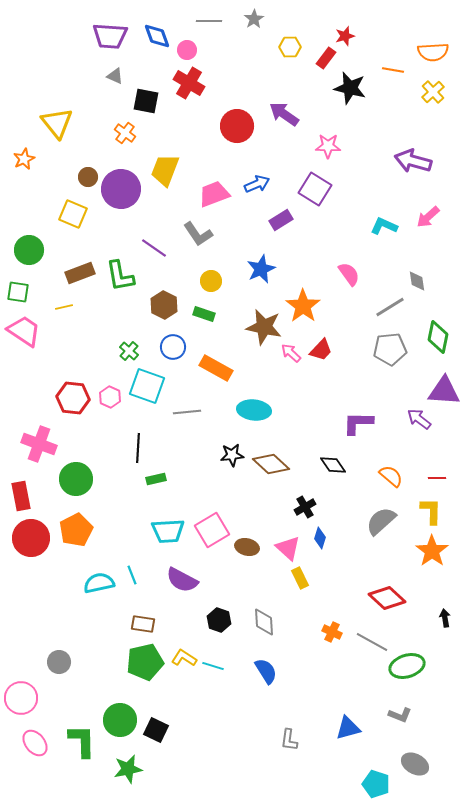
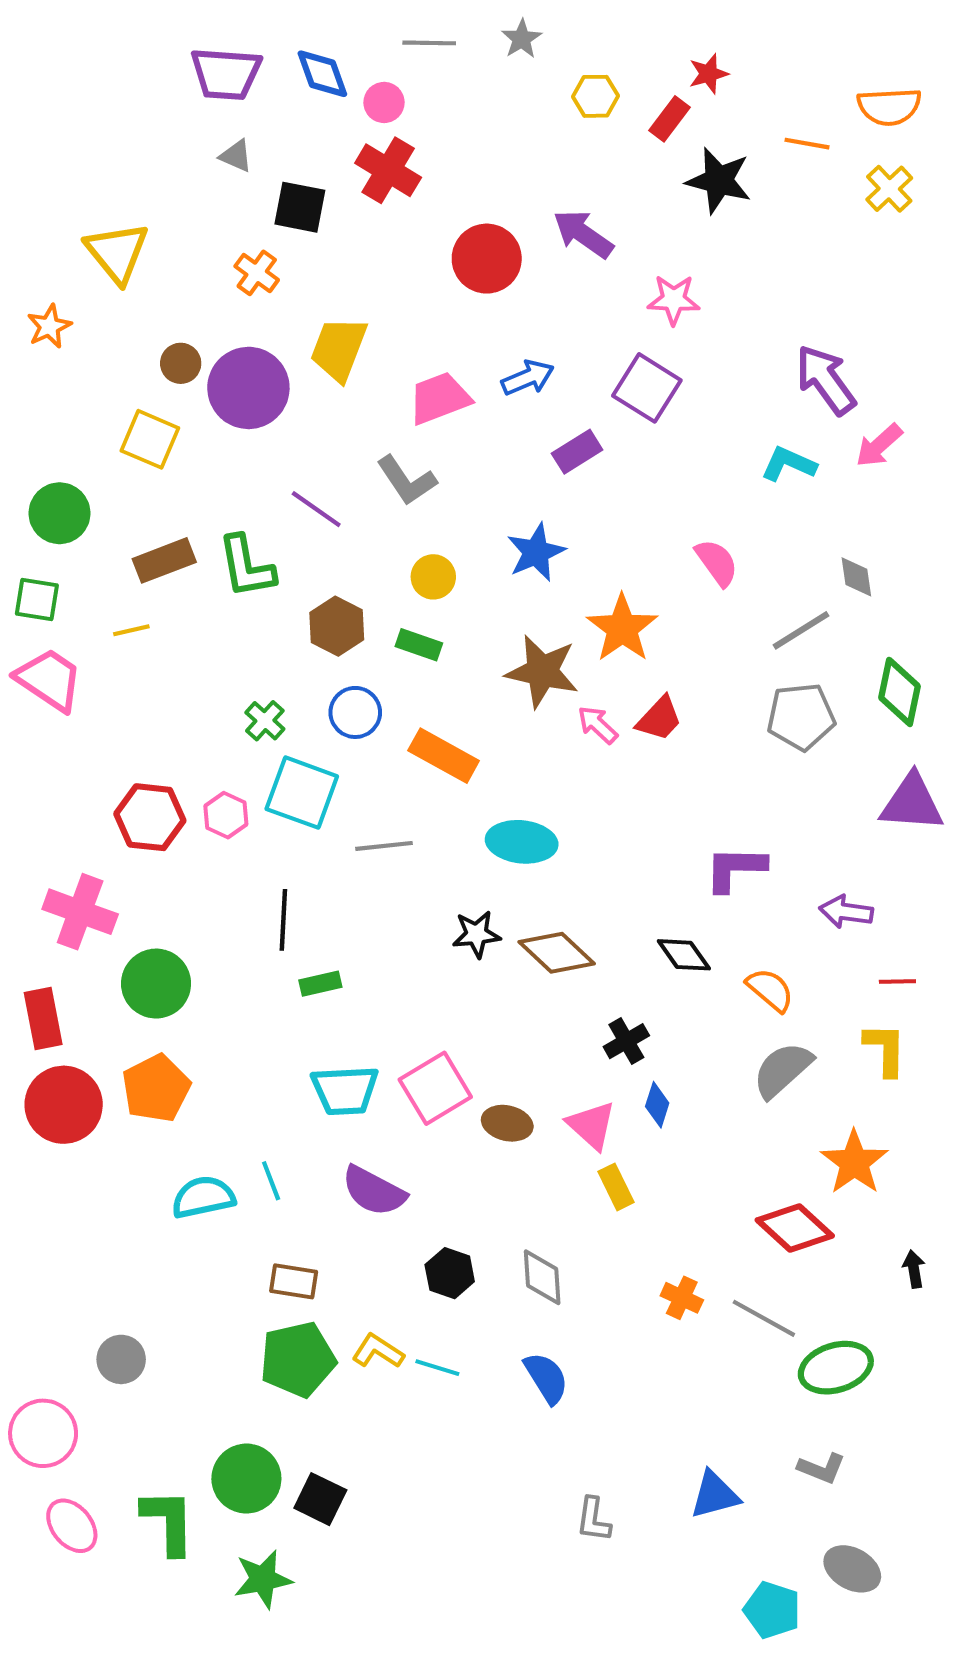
purple arrow: (413, 161) -> (826, 380), moved, turned 39
purple arrow: (419, 419) -> (846, 912), moved, turned -30
orange semicircle: (391, 476) -> (770, 990), moved
orange star: (432, 551) -> (854, 1162), moved

